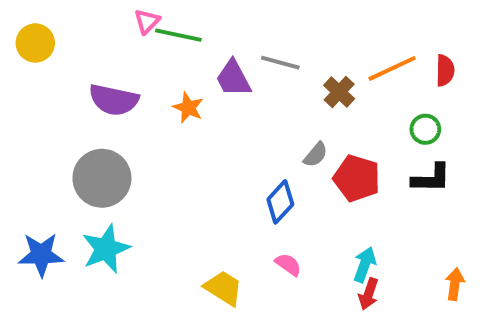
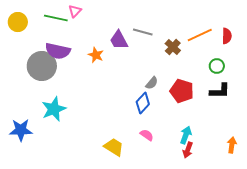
green line: (178, 35) -> (56, 18), moved
gray semicircle: (316, 155) -> (152, 83), moved
gray circle: (102, 178) -> (42, 66), moved
cyan star: (106, 249) -> (54, 109), moved

